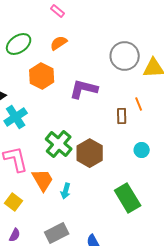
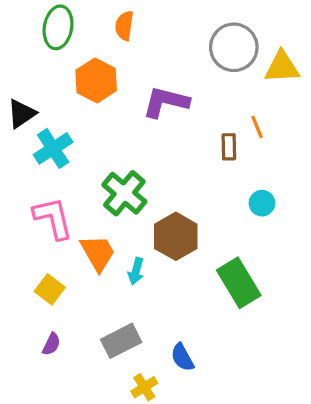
orange semicircle: (59, 43) -> (124, 26), turned -48
green ellipse: (19, 44) -> (58, 27), turned -45
brown hexagon: (90, 153) -> (176, 236), moved

